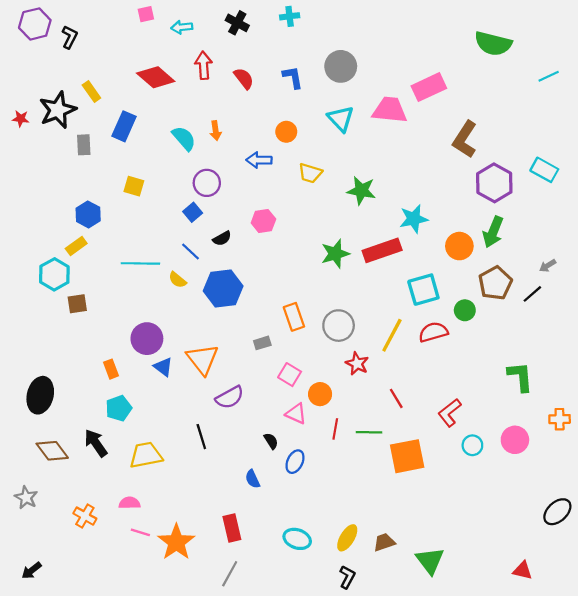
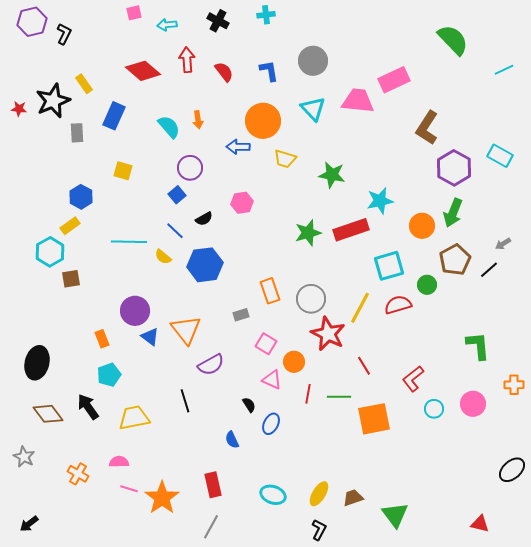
green semicircle: (493, 44) -> (453, 40), turned -148
orange circle: (286, 132) -> (263, 121), size x1.8
red star: (357, 364) -> (328, 334), size x1.6

